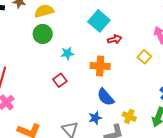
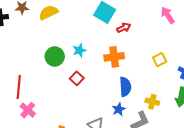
green circle: (43, 34) -> (55, 56), moved
yellow square: (144, 57) -> (160, 60), moved, turned 32
blue semicircle: (106, 97) -> (125, 87), turned -132

